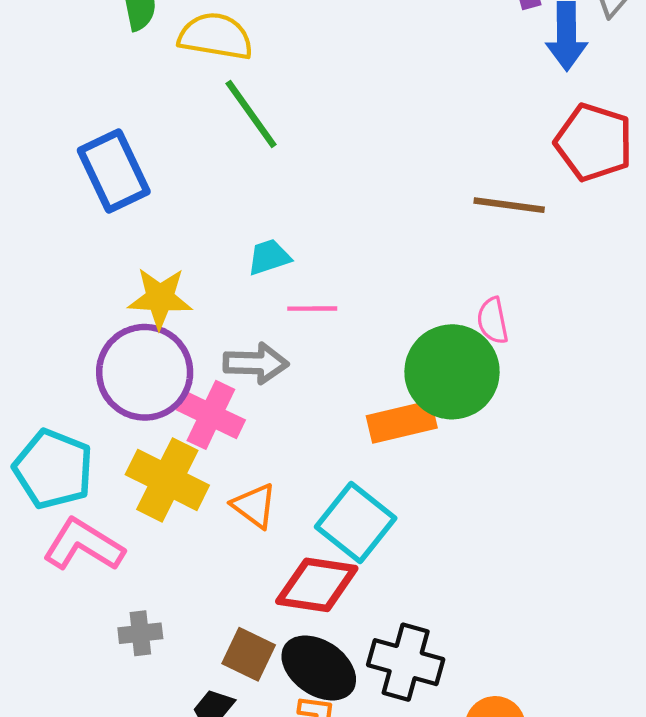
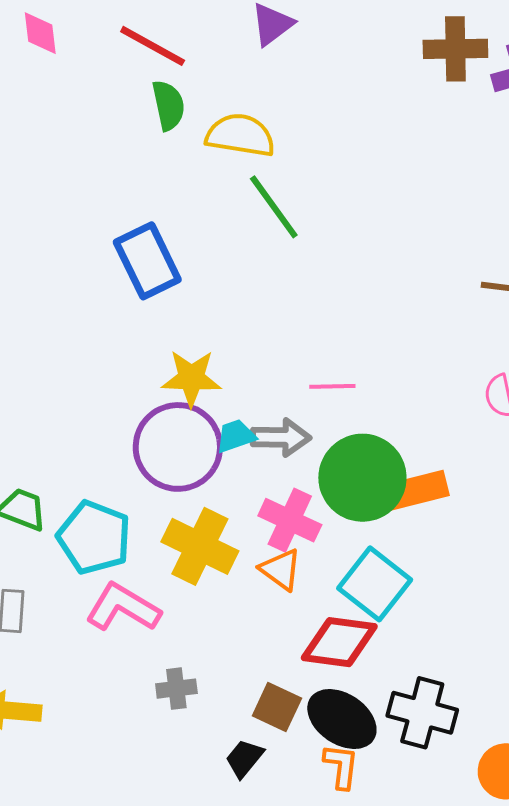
cyan trapezoid: (269, 257) -> (236, 436), moved
green circle: (452, 372) -> (362, 478), moved
pink cross: (211, 415) -> (290, 520), moved

